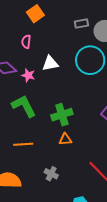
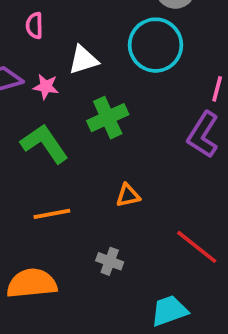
green cross: (62, 115) -> (108, 118), moved

